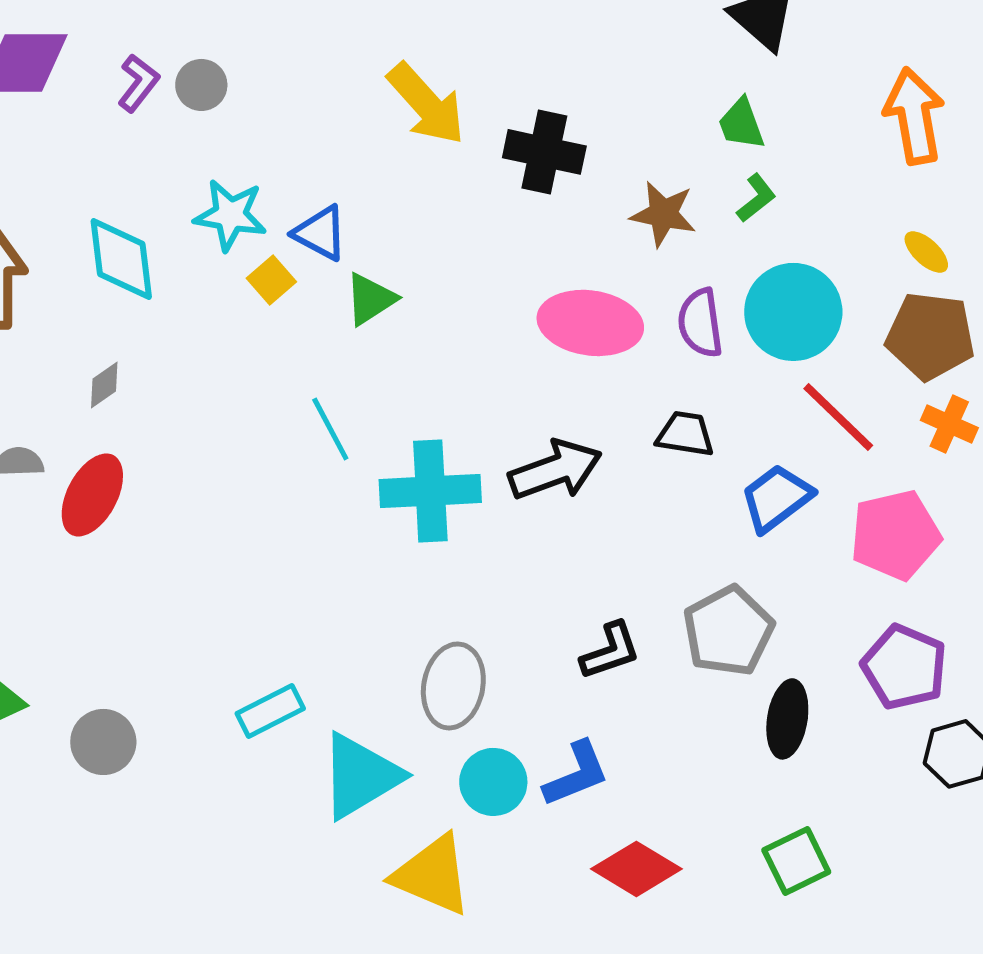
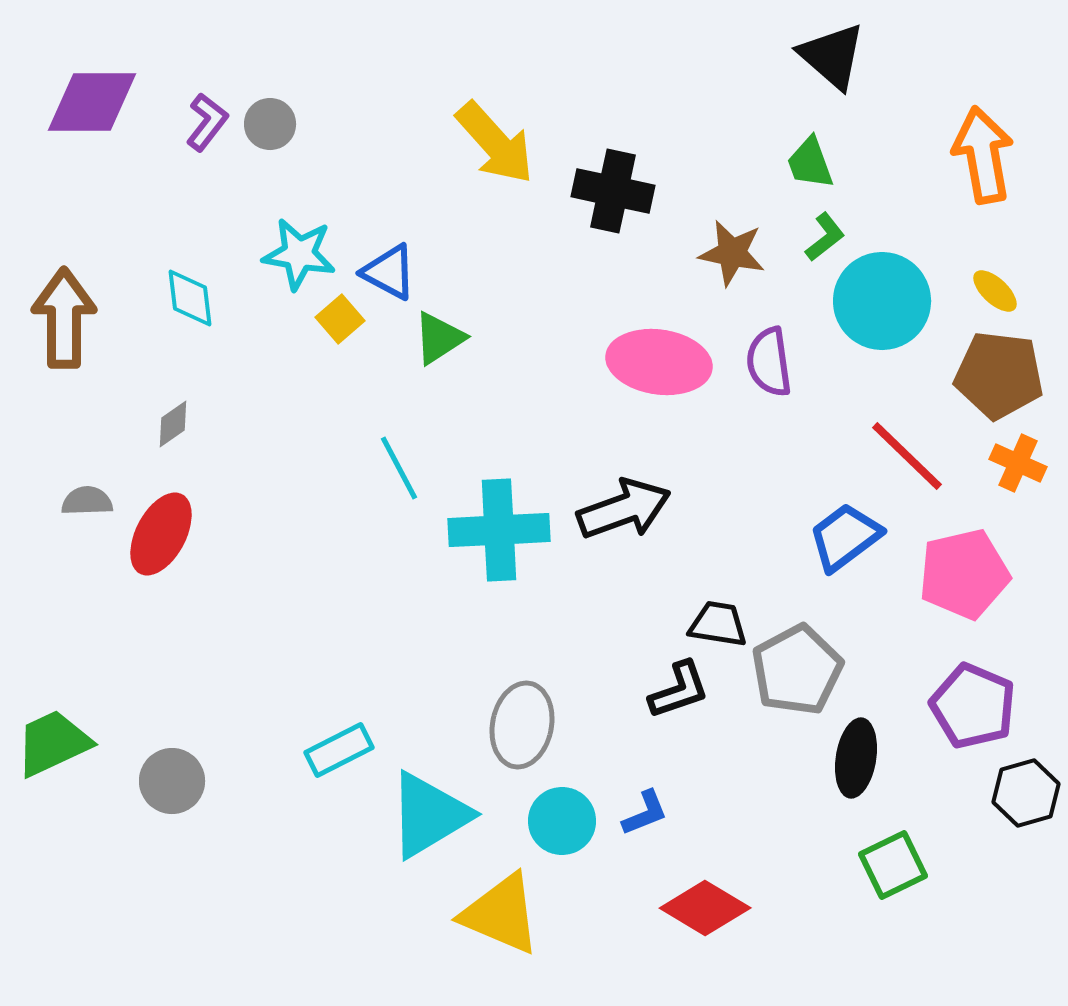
cyan diamond: (121, 259) -> (190, 298), size x0.7
cyan circle: (793, 312) -> (882, 301), moved
black trapezoid: (685, 434) -> (718, 624), moved
blue L-shape: (576, 774) -> (645, 813), size x0.7
green square: (796, 861) -> (893, 865), moved

